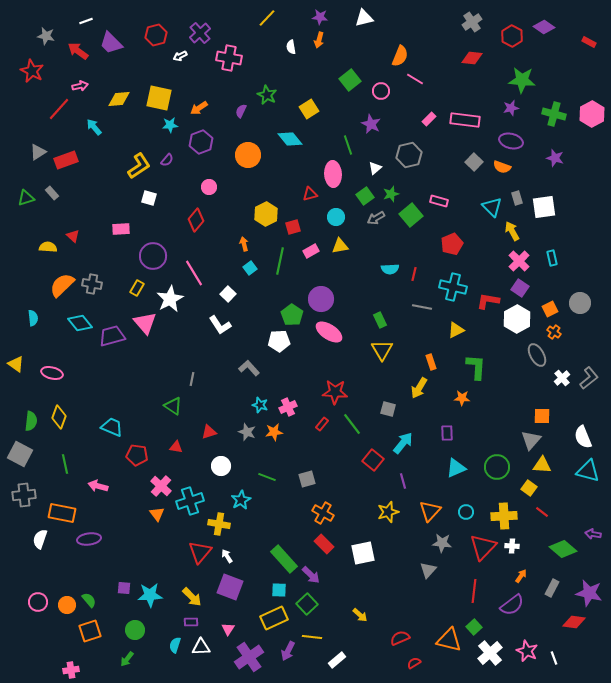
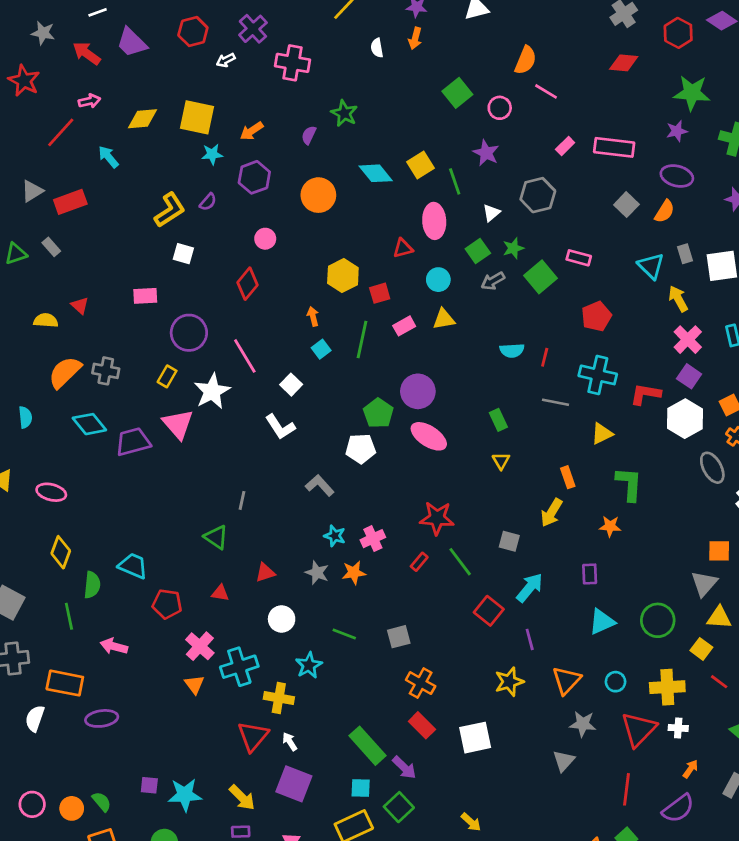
yellow square: (309, 109) -> (421, 165), moved
orange semicircle: (502, 167) -> (665, 211), turned -78
yellow triangle: (382, 350) -> (501, 461), size x0.6
green semicircle: (31, 421) -> (92, 585), moved

